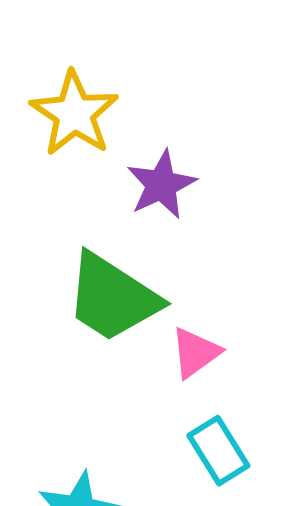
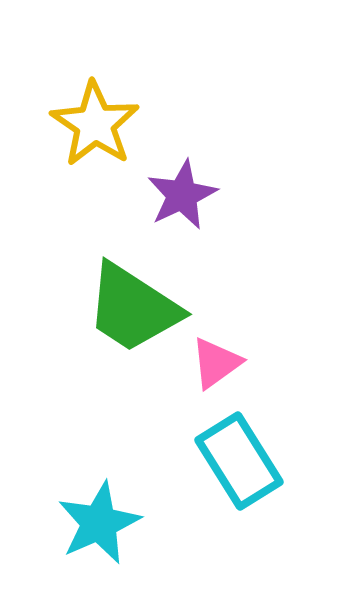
cyan rectangle: (218, 451) -> (239, 461), size x1.4

